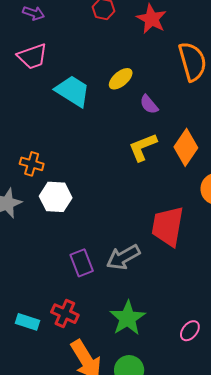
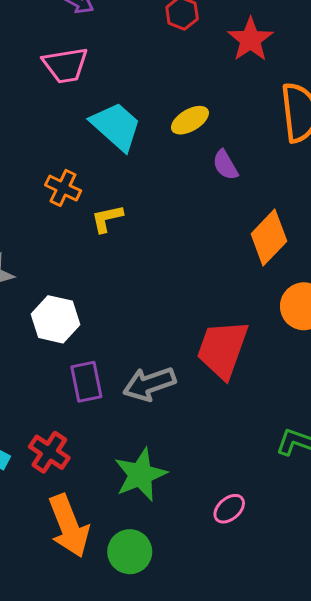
yellow L-shape: (143, 147) -> (107, 218), moved, size x0.7
orange cross: (32, 164) -> (63, 188), moved
white hexagon: (56, 197) -> (55, 319), moved

